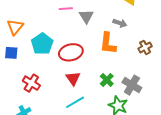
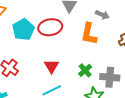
red ellipse: (71, 52) -> (50, 27), moved
gray cross: (132, 85) -> (110, 77), turned -30

